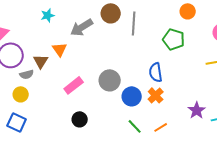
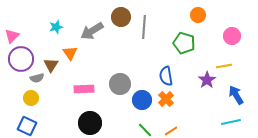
cyan star: (48, 15) -> (56, 27), moved
pink rectangle: (74, 85) -> (84, 89), turned 36
purple star: (197, 110) -> (207, 80), moved
black circle: (80, 119) -> (90, 123), size x1.5

